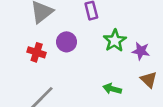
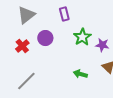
red cross: (37, 52) -> (22, 46), turned 32

